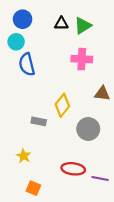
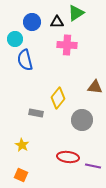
blue circle: (23, 19) -> (32, 22), moved
green triangle: (83, 26) -> (76, 13), moved
pink cross: (82, 59) -> (67, 45), moved
orange square: (33, 188) -> (21, 175), moved

